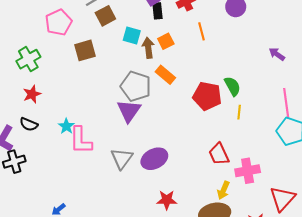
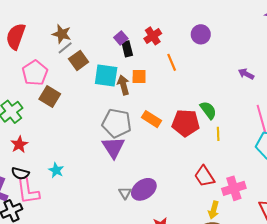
cyan square: (132, 35) -> (106, 76), size x1.4
orange square: (166, 41) -> (139, 76), turned 35
brown square: (85, 50) -> (50, 96), moved, turned -35
orange rectangle: (165, 75) -> (152, 119), moved
pink L-shape: (81, 140) -> (28, 191), moved
gray triangle: (122, 158) -> (125, 193), moved, size x0.6

